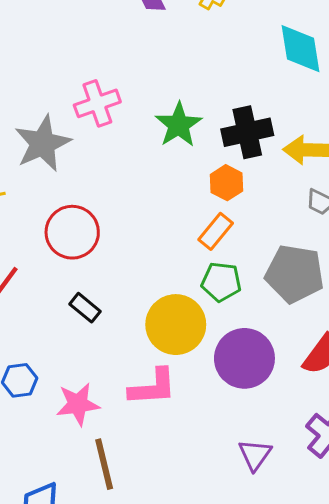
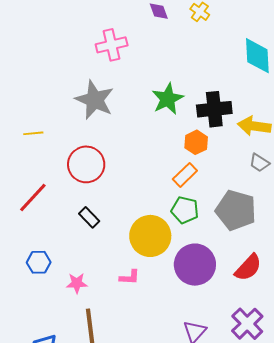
pink cross: (97, 103) -> (112, 45), moved
gray star: (43, 143) -> (95, 100), moved, turned -30
pink L-shape: (153, 387) -> (130, 277), size x0.6
pink star: (78, 404) -> (77, 283), size x0.7

